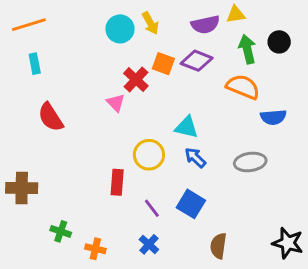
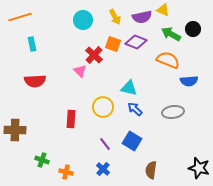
yellow triangle: (236, 14) -> (163, 10), turned 32
yellow arrow: (150, 23) -> (115, 17), moved
green arrow: (247, 49) -> (171, 34), turned -48
cyan rectangle: (35, 64) -> (32, 44), moved
red semicircle: (51, 117) -> (35, 81), turned -60
red rectangle: (117, 182) -> (71, 119), moved

